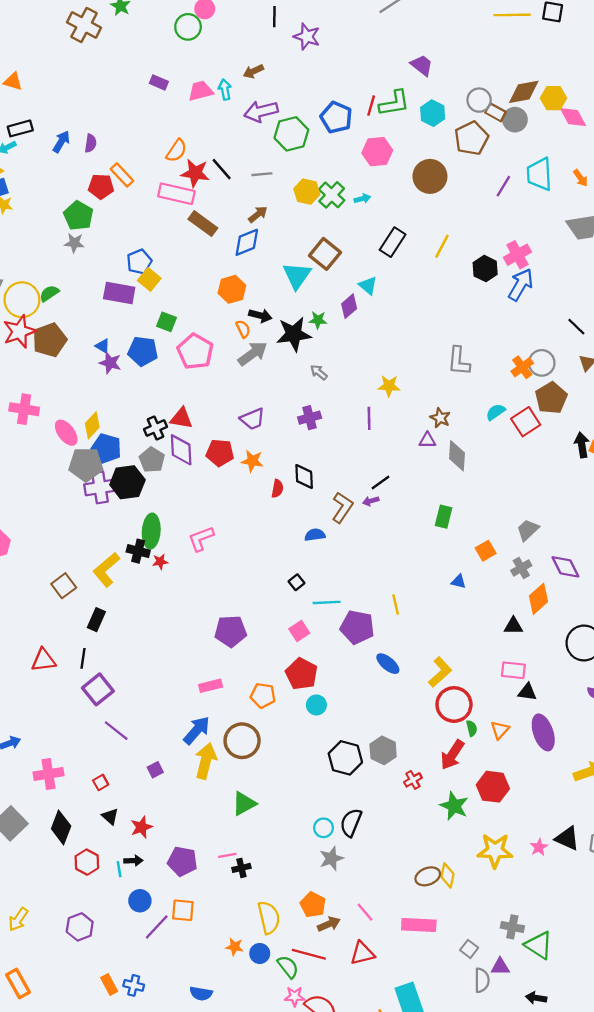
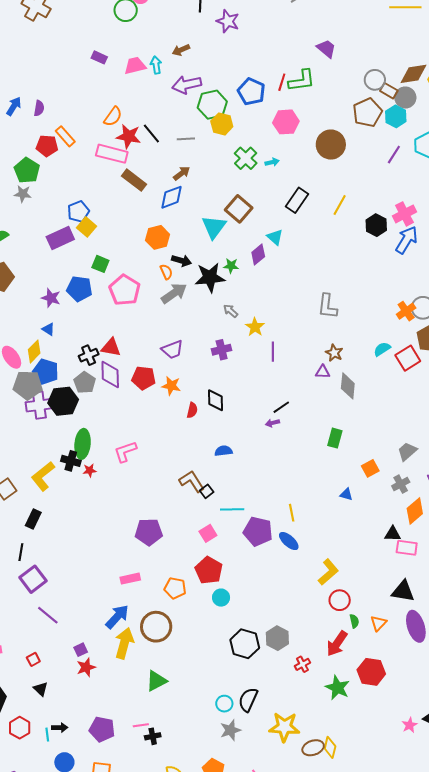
cyan hexagon: (433, 113) -> (396, 116), moved
yellow hexagon: (307, 192) -> (222, 124), moved
purple rectangle: (119, 293) -> (60, 238), turned -36
blue triangle: (103, 346) -> (48, 329), moved
gray L-shape: (459, 361) -> (327, 306), moved
yellow star: (389, 386) -> (255, 327), moved, turned 30
brown L-shape: (342, 507) -> (192, 481), moved, turned -68
blue ellipse: (388, 664) -> (289, 541), moved
pink rectangle: (513, 670) -> (407, 548), moved
black triangle: (527, 692) -> (403, 591), size x1.4
red circle: (454, 704) -> (340, 600), size x0.7
red star: (142, 827) -> (86, 667), moved
yellow star: (495, 851) -> (284, 727), moved

